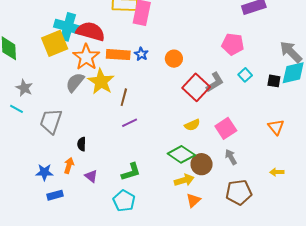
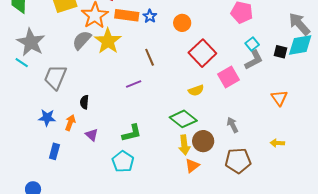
gray L-shape: (215, 82) -> (254, 60), moved
gray star: (24, 88) -> (31, 42), size x1.6
brown line: (124, 97) -> (150, 57), moved, turned -42
pink square: (226, 128) -> (228, 77), moved
brown circle: (202, 164) -> (203, 141), moved
blue star: (44, 172) -> (47, 118), moved
yellow arrow: (184, 180) -> (184, 145), turned 96
blue rectangle: (55, 195) -> (54, 151), turned -63

